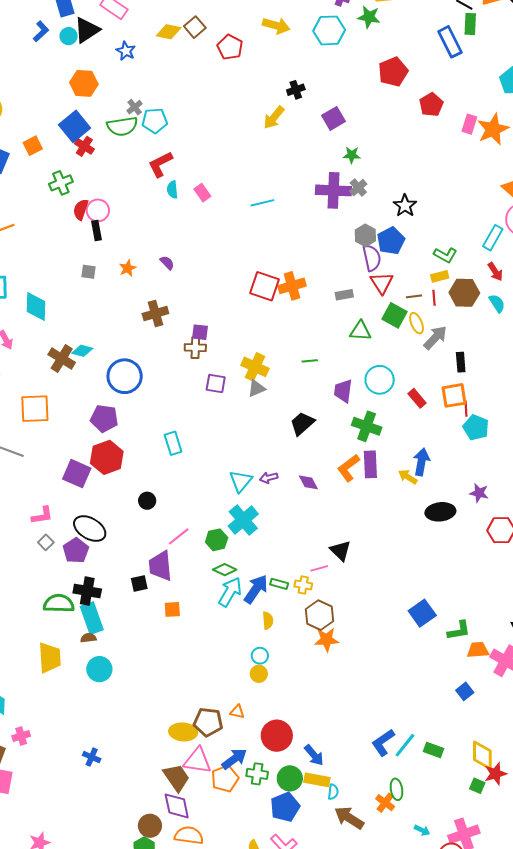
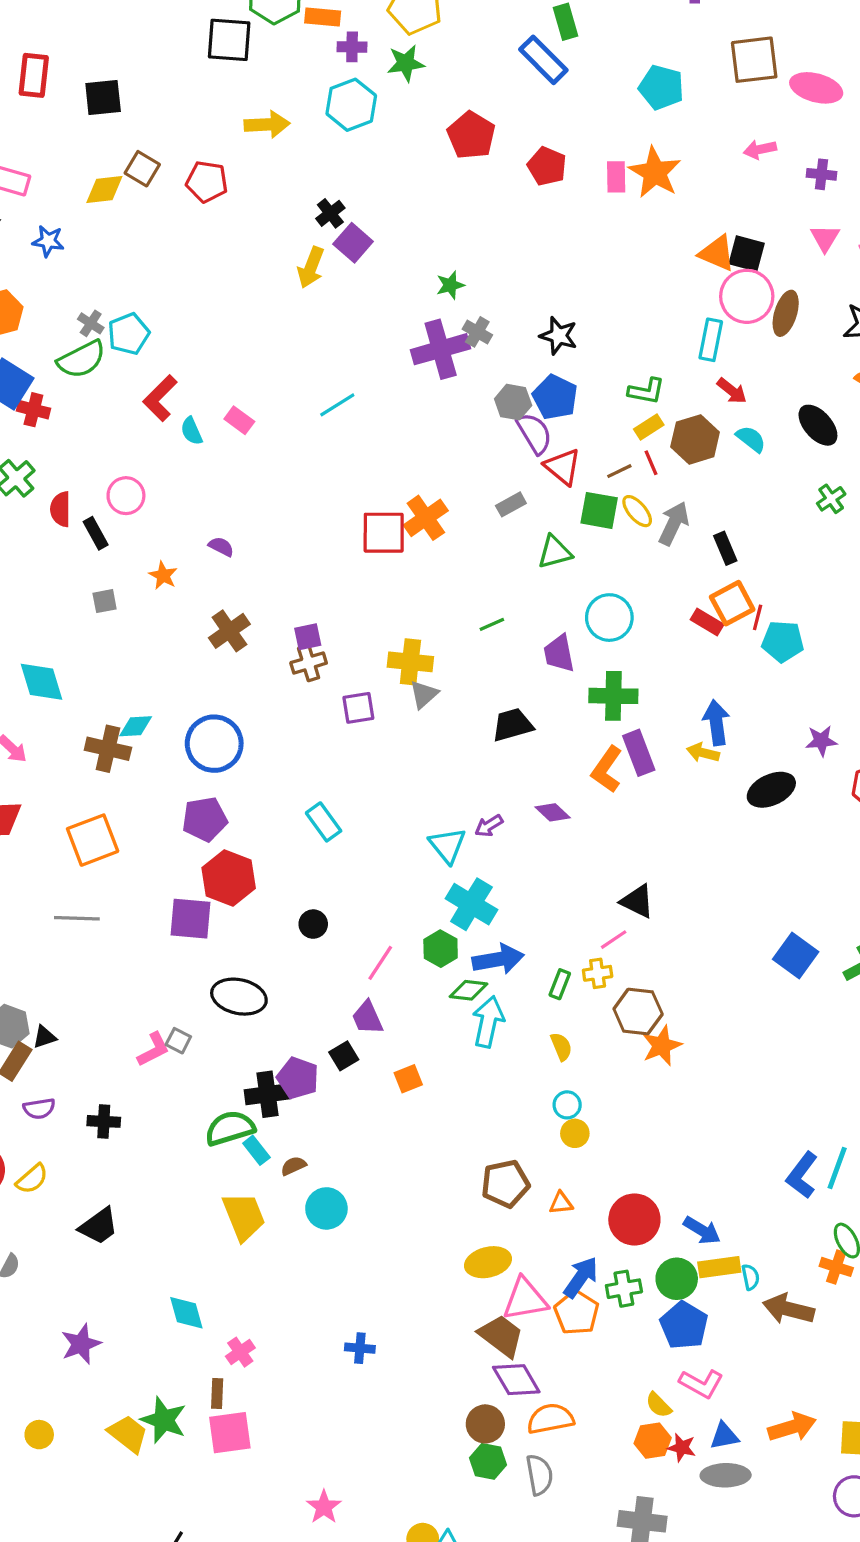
purple square: (333, 118) -> (353, 243), moved
pink circle: (98, 210) -> (126, 496), moved
red rectangle: (417, 398) -> (707, 622), moved
red line: (466, 409) -> (758, 617), turned 35
black trapezoid: (302, 424) -> (513, 725), turned 44
pink L-shape: (42, 515) -> (153, 1050), moved
purple pentagon: (76, 551) -> (298, 1078), moved
purple trapezoid: (160, 566) -> (367, 1018), size x0.7
green rectangle: (279, 584) -> (560, 984), turned -66
blue arrow: (256, 589) -> (498, 959), moved, turned 64
cyan rectangle: (92, 618) -> (256, 1150), moved, size x0.6
brown pentagon: (208, 722) -> (505, 1184), moved

